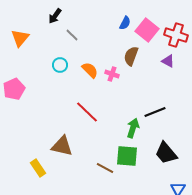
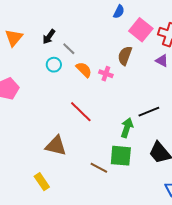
black arrow: (55, 16) -> (49, 37), moved
blue semicircle: (125, 23) -> (119, 12), moved
gray line: (72, 35) -> (69, 49), moved
yellow rectangle: (38, 168) -> (42, 182), moved

